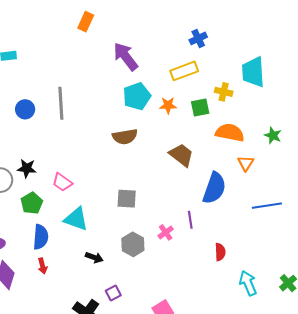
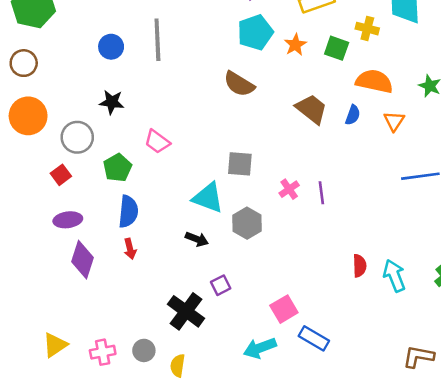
orange star: (168, 105) -> (295, 45), turned -30
green square: (200, 107) -> (337, 48), turned 30
brown semicircle: (125, 137) -> (239, 84), turned 40
black star: (27, 168) -> (112, 102), moved
blue semicircle: (214, 188) -> (353, 115), moved, size x0.5
cyan triangle: (76, 219) -> (208, 198), moved
pink cross: (166, 232) -> (289, 189), moved
red semicircle: (220, 252) -> (360, 266), moved

